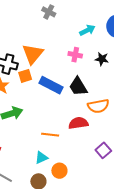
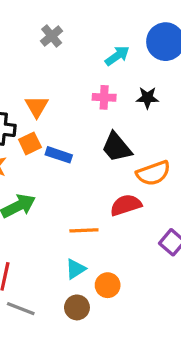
gray cross: (49, 12) -> (52, 36), turned 32
orange triangle: (33, 54) -> (37, 107), size x0.7
blue rectangle: (51, 85) -> (59, 155), moved, size x0.7

